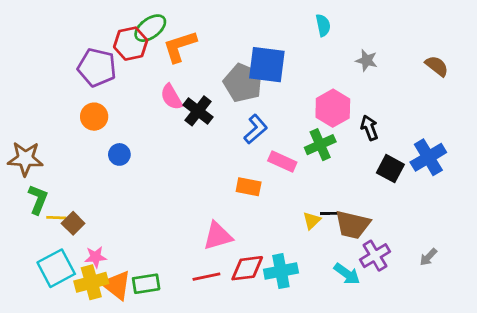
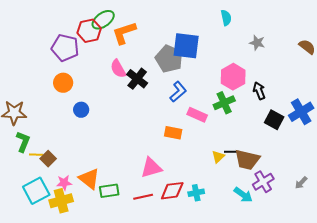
cyan cross: (281, 271) -> (196, 193), size x0.7
green rectangle: (146, 284) -> (109, 191), moved
orange triangle: (117, 285) -> (89, 179), moved

